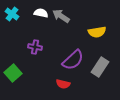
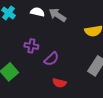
purple semicircle: (73, 60) -> (51, 59), moved, size x0.7

